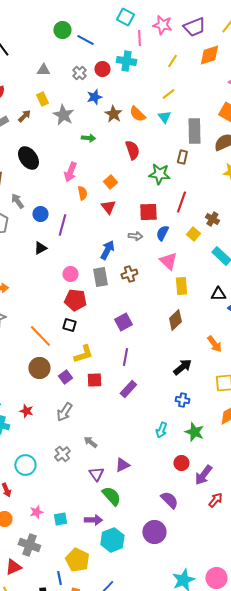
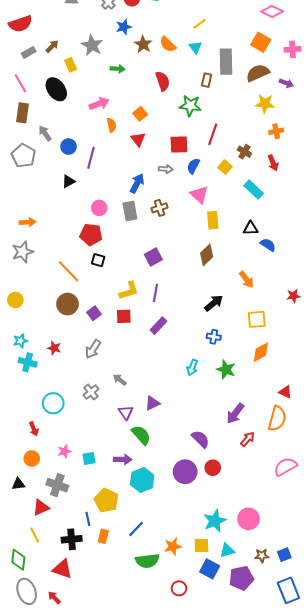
yellow rectangle: (42, 99) -> (71, 65), moved
brown rectangle: (182, 157) -> (207, 80), moved
pink arrow: (70, 172) -> (99, 104), turned -132
red pentagon: (75, 300) -> (91, 234), moved
yellow L-shape: (83, 354) -> (129, 291), moved
red circle: (181, 463) -> (213, 468), moved

